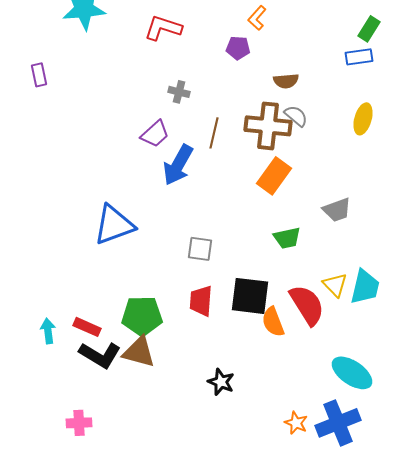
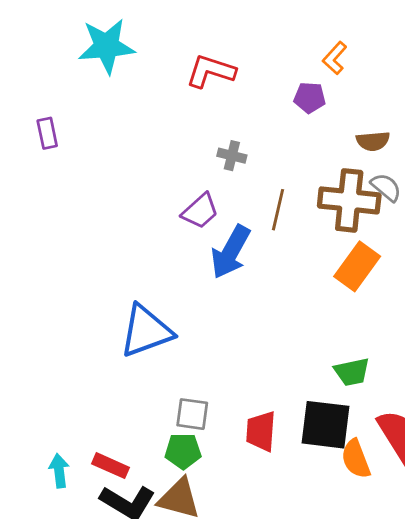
green trapezoid: (287, 238) -> (352, 372), moved
gray square: (200, 249) -> (192, 414), moved
green pentagon: (142, 316) -> (183, 451), size x0.7

